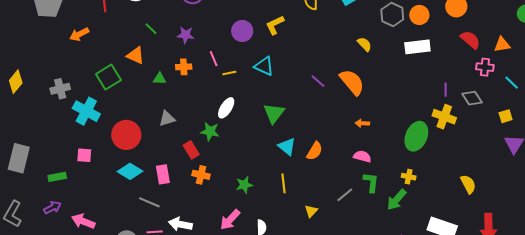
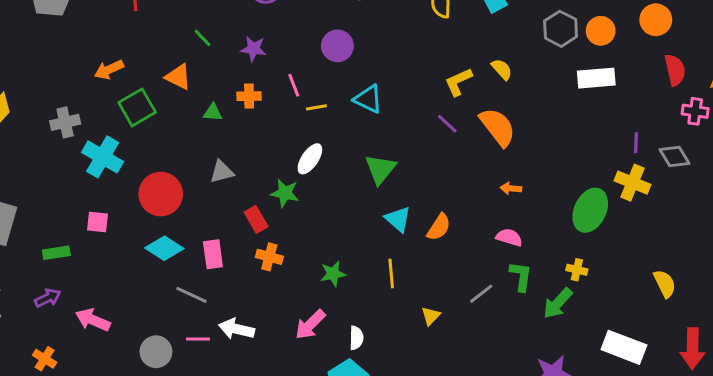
yellow L-shape: (275, 25) -> (458, 82), moved
orange arrow: (79, 34) -> (109, 70), moved
red semicircle: (470, 40) -> (675, 70), turned 35
yellow semicircle: (364, 44) -> (502, 69), moved

